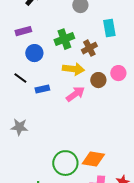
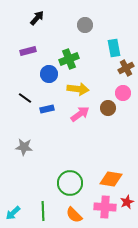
brown cross: (89, 48) -> (126, 68), moved
blue circle: (34, 53) -> (49, 74), moved
brown circle: (98, 80) -> (108, 108), moved
orange diamond: (93, 159) -> (111, 179), moved

